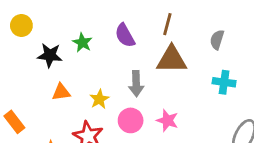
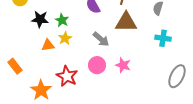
green star: (82, 43) -> (62, 20), moved
gray arrow: (136, 84) -> (101, 39), turned -48
yellow star: (99, 99) -> (65, 38), moved

